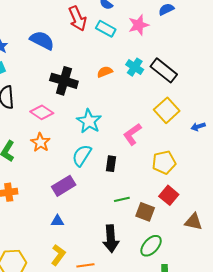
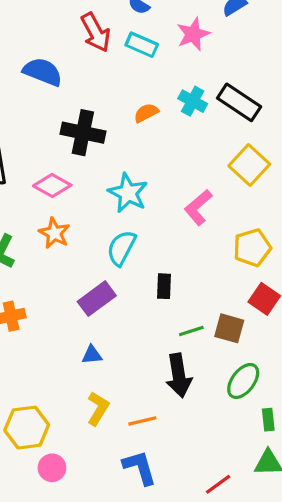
black rectangle: (111, 164) -> (164, 286), moved
green line: (122, 199) -> (191, 331), moved

